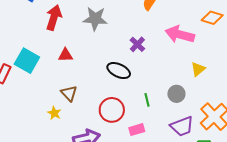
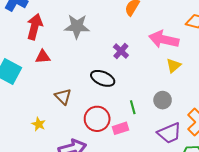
red triangle: (65, 55) -> (43, 57), moved
yellow triangle: (198, 69) -> (174, 66), moved
brown triangle: (69, 93) -> (63, 97), moved
pink rectangle: (137, 130) -> (121, 128), moved

